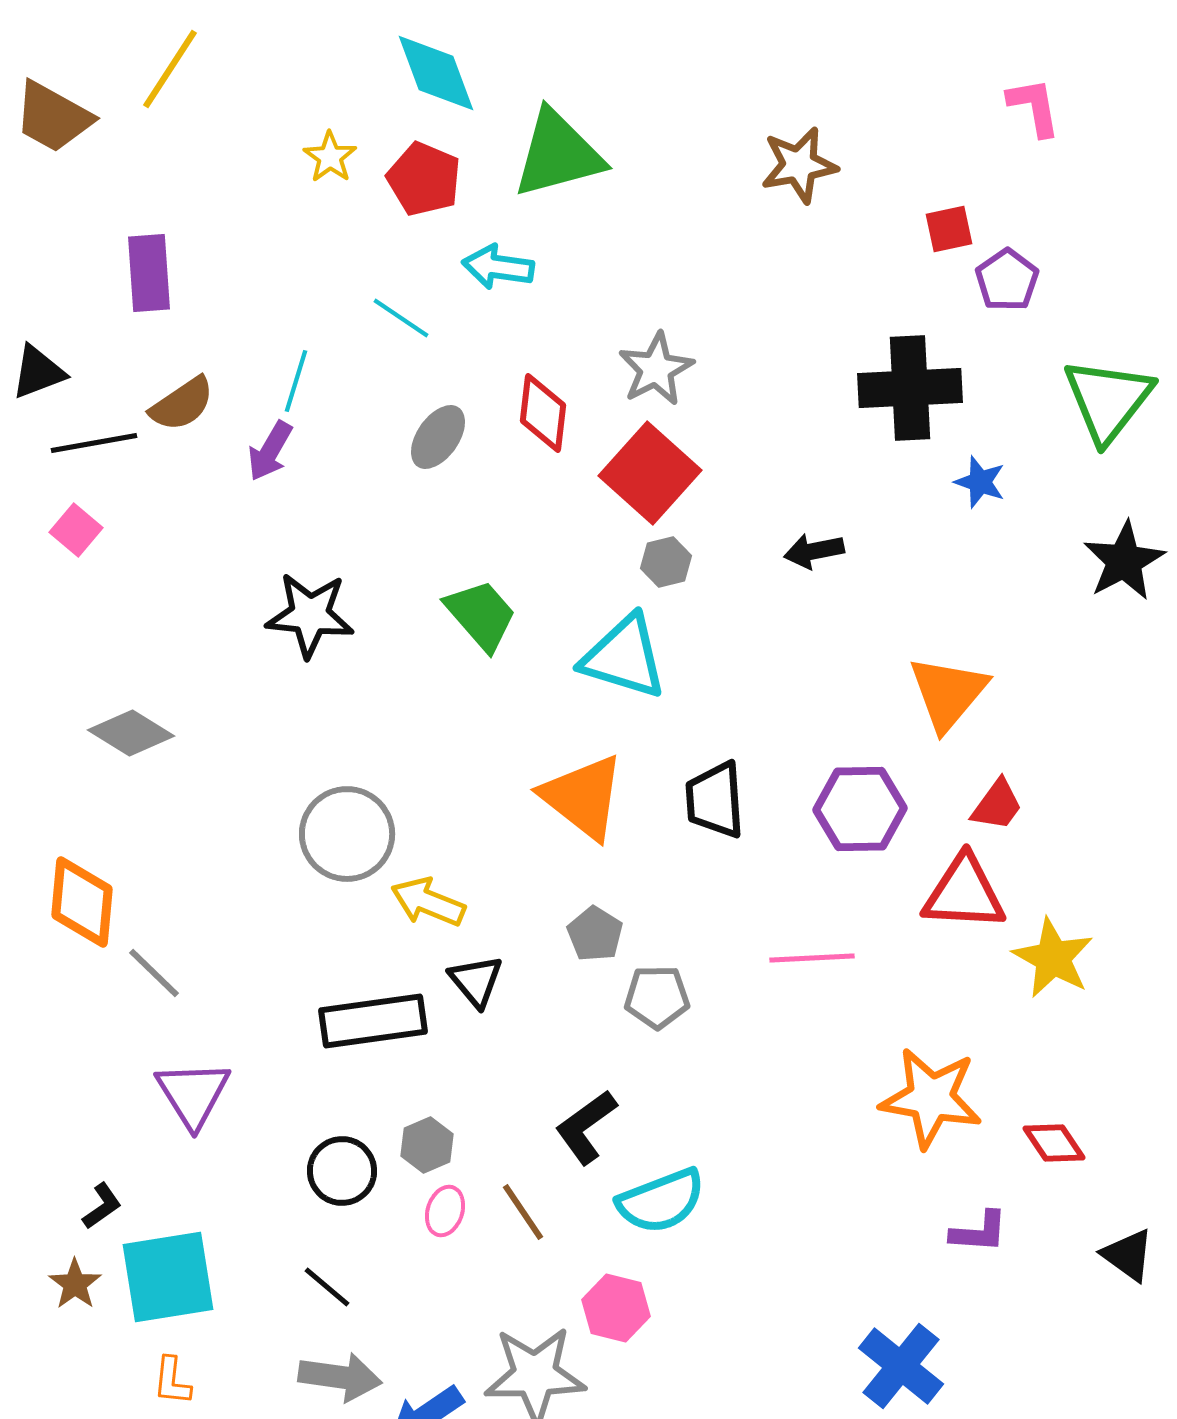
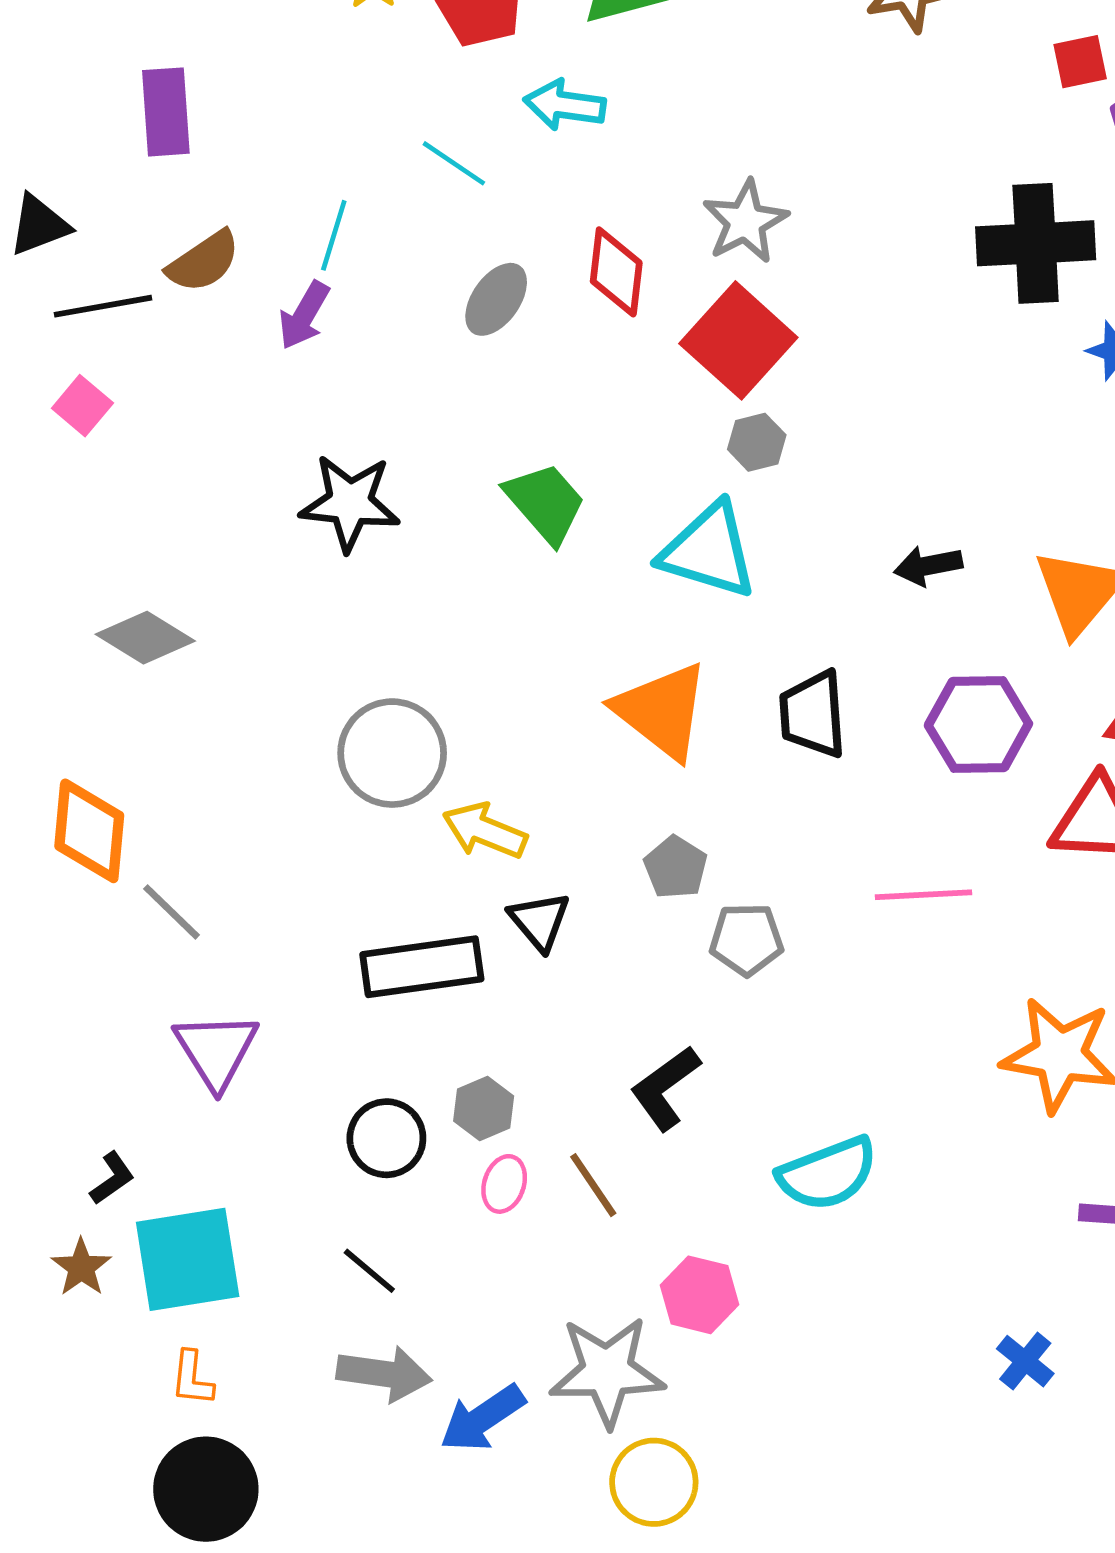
black arrow: (814, 551) -> (928, 566), moved
cyan semicircle: (661, 1201) -> (828, 1174), moved
blue cross: (901, 1366) -> (1025, 1361), size x0.6

